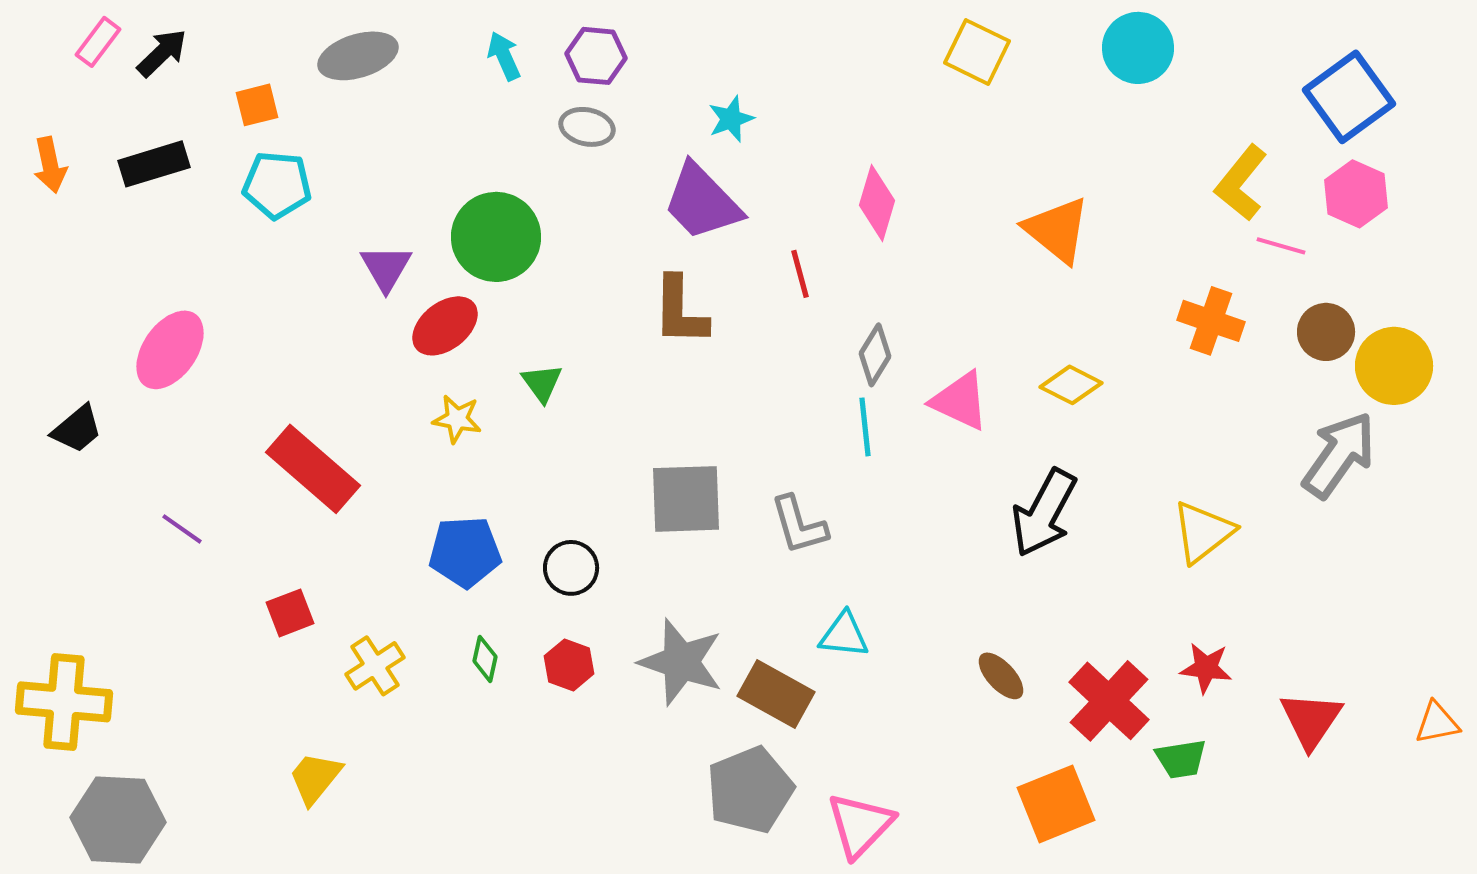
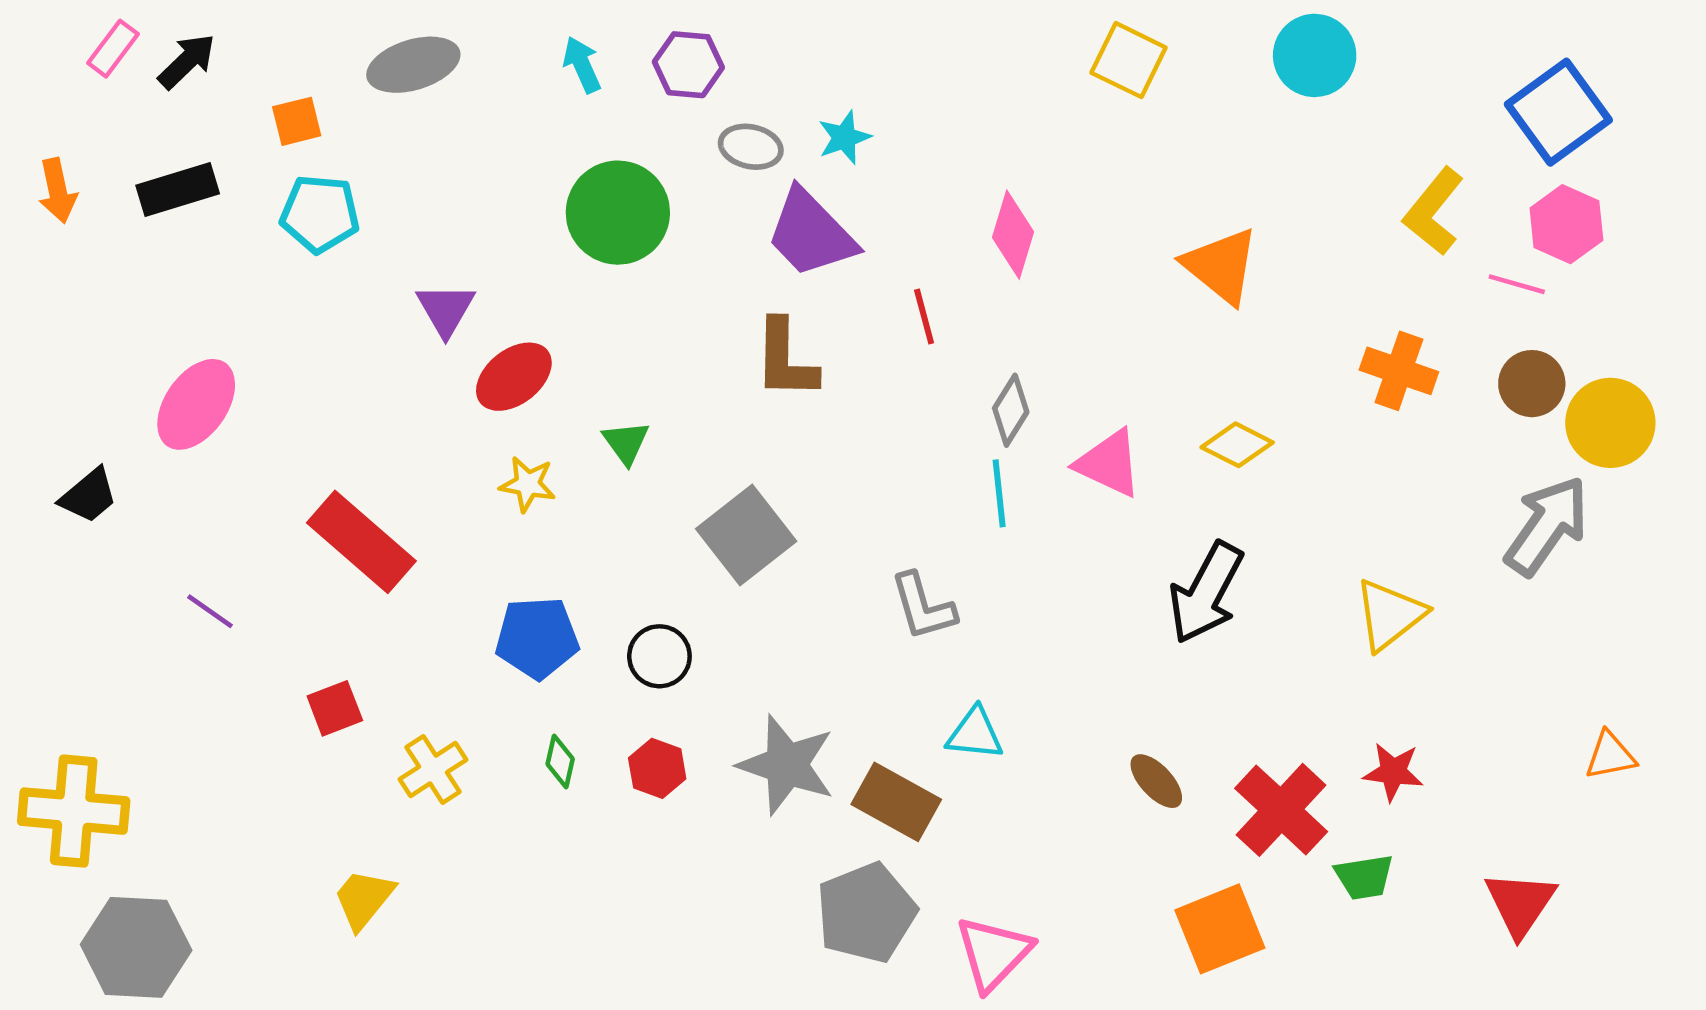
gray ellipse: (587, 127) -> (751, 147), moved
green circle: (496, 237) -> (618, 213), moved
pink line: (1281, 246) -> (1517, 284), moved
gray square: (686, 499) -> (746, 535), moved, turned -36
red triangle: (1311, 720) -> (1520, 904), moved
orange triangle: (1437, 723) -> (1610, 756), moved

